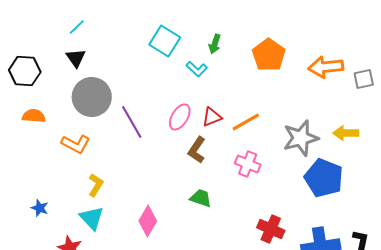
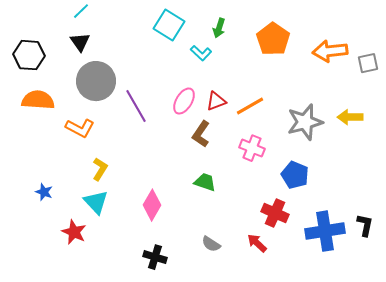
orange semicircle: (34, 116) -> (38, 100), size x1.4
blue pentagon: (324, 178) -> (295, 175), moved, size x0.7

